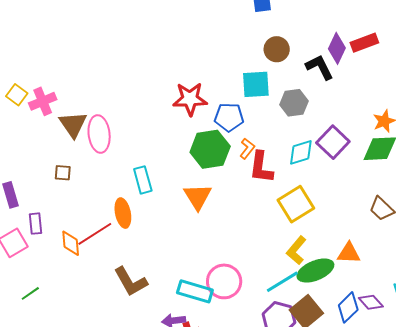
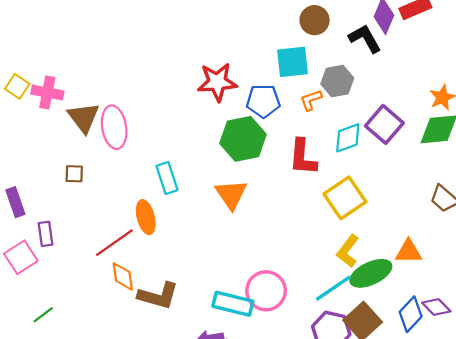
pink cross: (43, 101) -> (47, 92), turned 36
orange L-shape: (247, 149) -> (311, 100), moved, turned -145
orange diamond: (71, 243) -> (123, 276), moved
brown L-shape: (131, 282) -> (158, 296), turned -42

